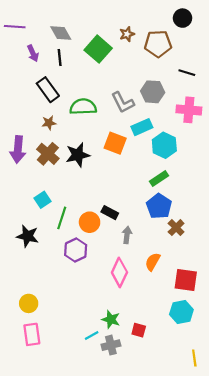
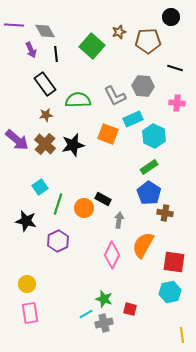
gray diamond: (61, 33) -> (45, 31), moved
pink cross: (189, 110) -> (177, 103), size x0.7
purple arrow: (18, 150) -> (17, 140), turned -55
brown cross: (176, 228) -> (165, 213), turned -35
purple hexagon: (76, 250) -> (58, 241), moved
orange semicircle: (153, 262) -> (143, 245), size x1.5

